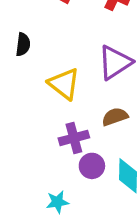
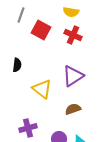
purple cross: (74, 138) -> (28, 128), moved

